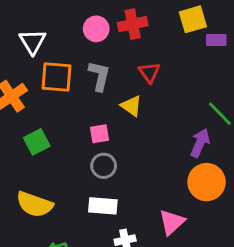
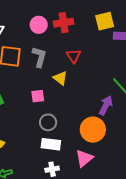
gray circle: (104, 166) -> (48, 122), moved
orange circle: (207, 182) -> (93, 130), moved
white rectangle: (103, 206) -> (51, 144), moved

